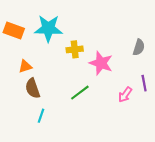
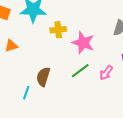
brown semicircle: (33, 88) -> (43, 77), moved, turned 36
green line: (80, 93) -> (80, 71), moved

